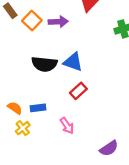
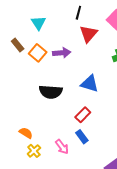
blue triangle: (73, 62) -> (90, 84), moved
blue rectangle: (38, 108) -> (82, 137), moved, turned 64
pink arrow: (67, 126) -> (62, 147), moved

